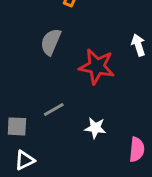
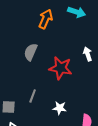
gray line: (54, 110) -> (33, 96), turned -40

